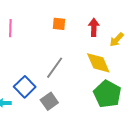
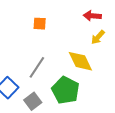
red arrow: (94, 27) -> (92, 16), moved, turned -84
green pentagon: (107, 94) -> (66, 90), moved

